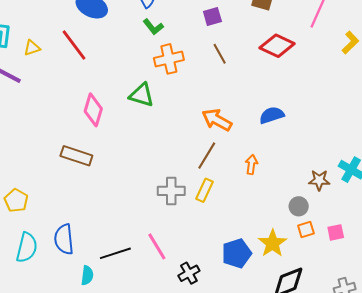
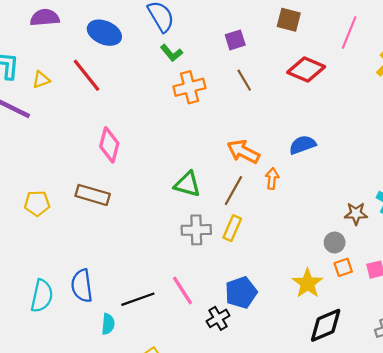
green triangle: (142, 95) -> (187, 184), moved
orange arrow: (251, 164) -> (272, 179), moved
yellow pentagon: (16, 201) -> (37, 203), moved, turned -30
blue pentagon: (237, 253) -> (241, 293), moved

